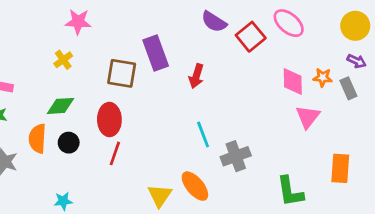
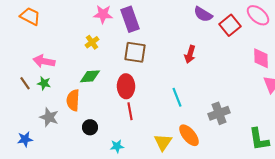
purple rectangle: (156, 53) -> (130, 19), moved
cyan line: (203, 134) -> (177, 97), moved
black circle: (69, 143) -> (90, 127), moved
red line: (115, 153) -> (130, 111), turned -30
cyan star: (63, 201) -> (117, 146), moved

